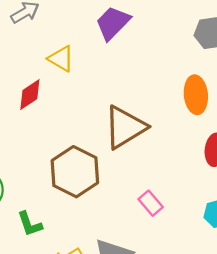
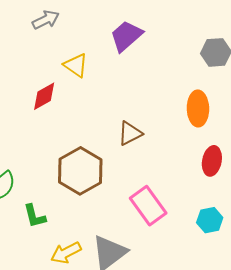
brown triangle: (125, 127) -> (130, 133), size x0.6
pink rectangle: (151, 203) -> (148, 206), size x1.6

